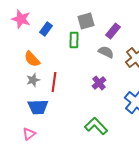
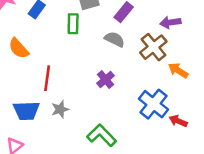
gray star: (33, 80) -> (60, 109), moved

